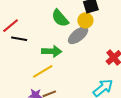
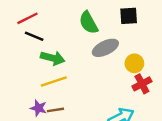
yellow circle: (85, 20) -> (134, 63), moved
green arrow: (52, 51) -> (53, 58), moved

